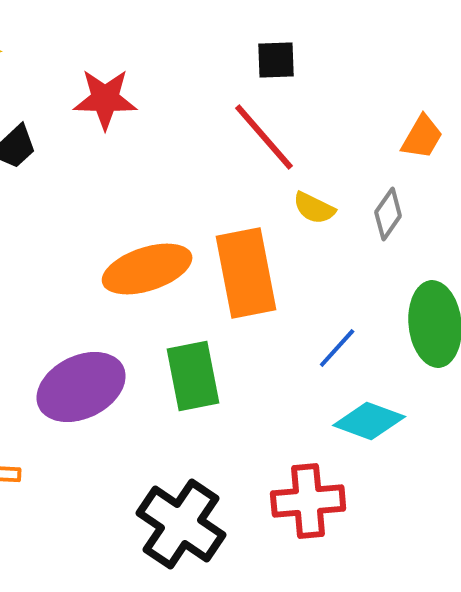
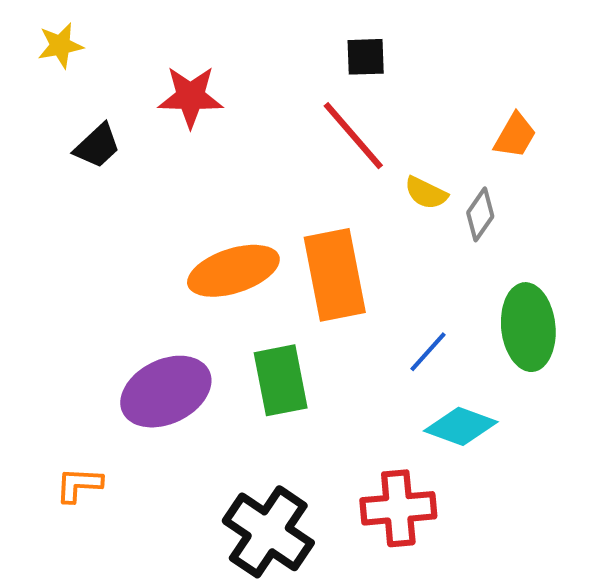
yellow semicircle: (314, 208) -> (426, 193), moved

